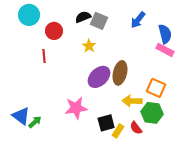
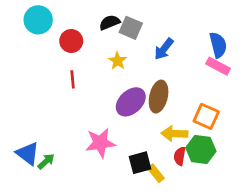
blue arrow: (138, 20) -> (164, 49), moved
red line: (44, 56) -> (73, 79), moved
red semicircle: (136, 128) -> (180, 156), moved, turned 48
yellow rectangle: (118, 131) -> (156, 173), turned -72

